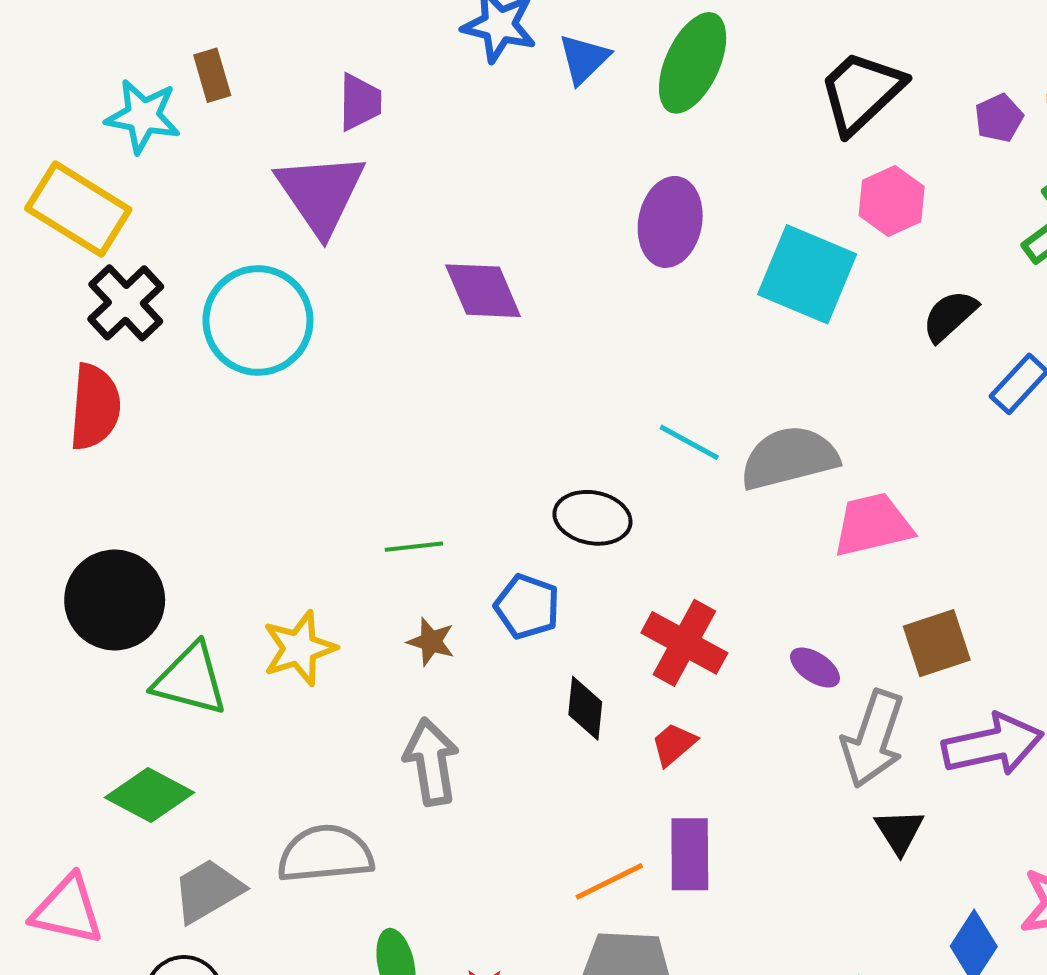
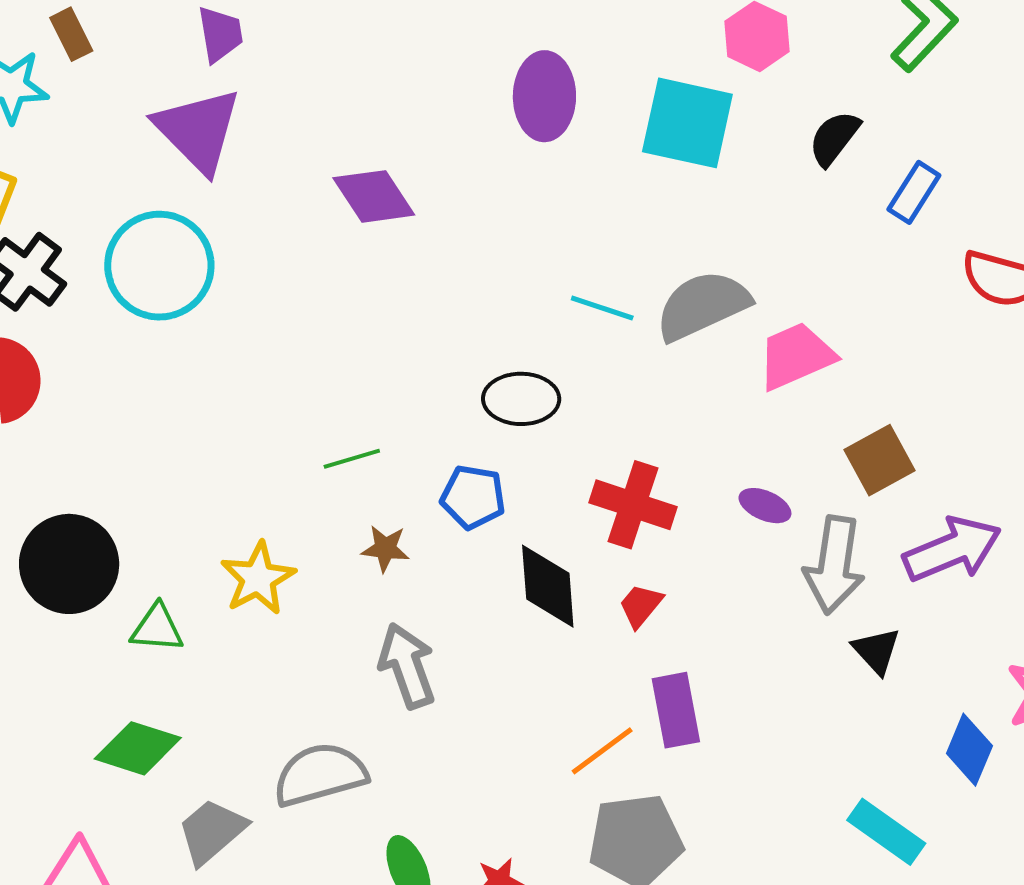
green triangle: (190, 680) -> (157, 628), size x0.7
black diamond: (585, 708) -> (548, 586), size x1.4

